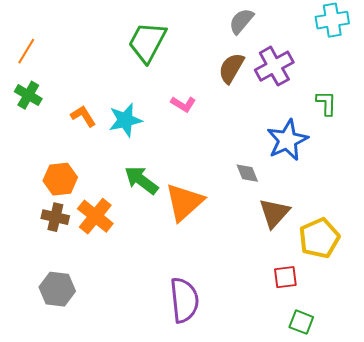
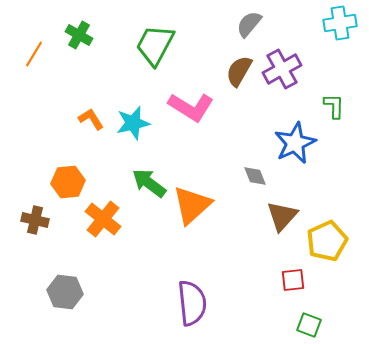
green cross: (28, 95) -> (79, 35), moved
pink L-shape: (183, 104) -> (191, 107), size x1.8
brown cross: (55, 217) -> (35, 220), moved

